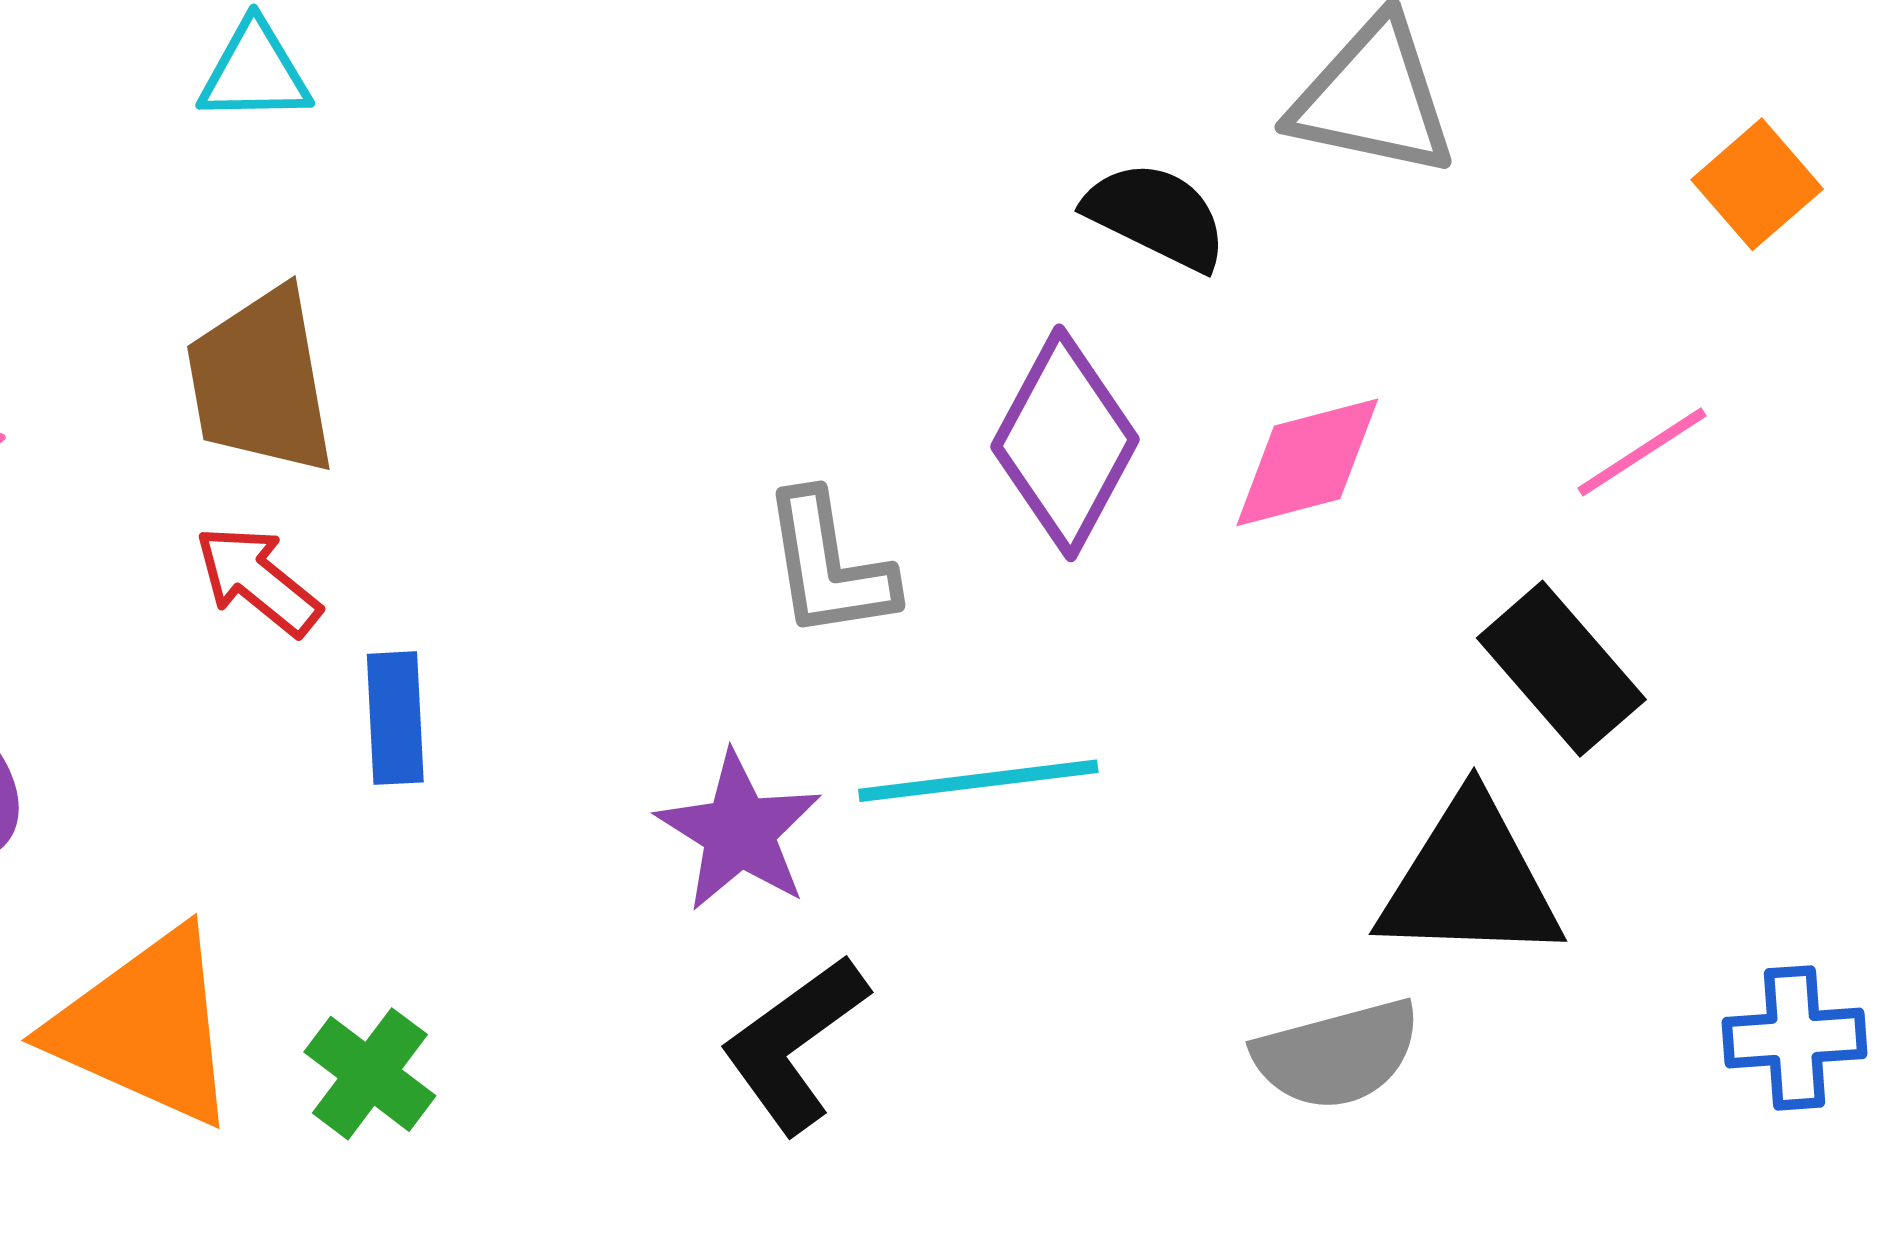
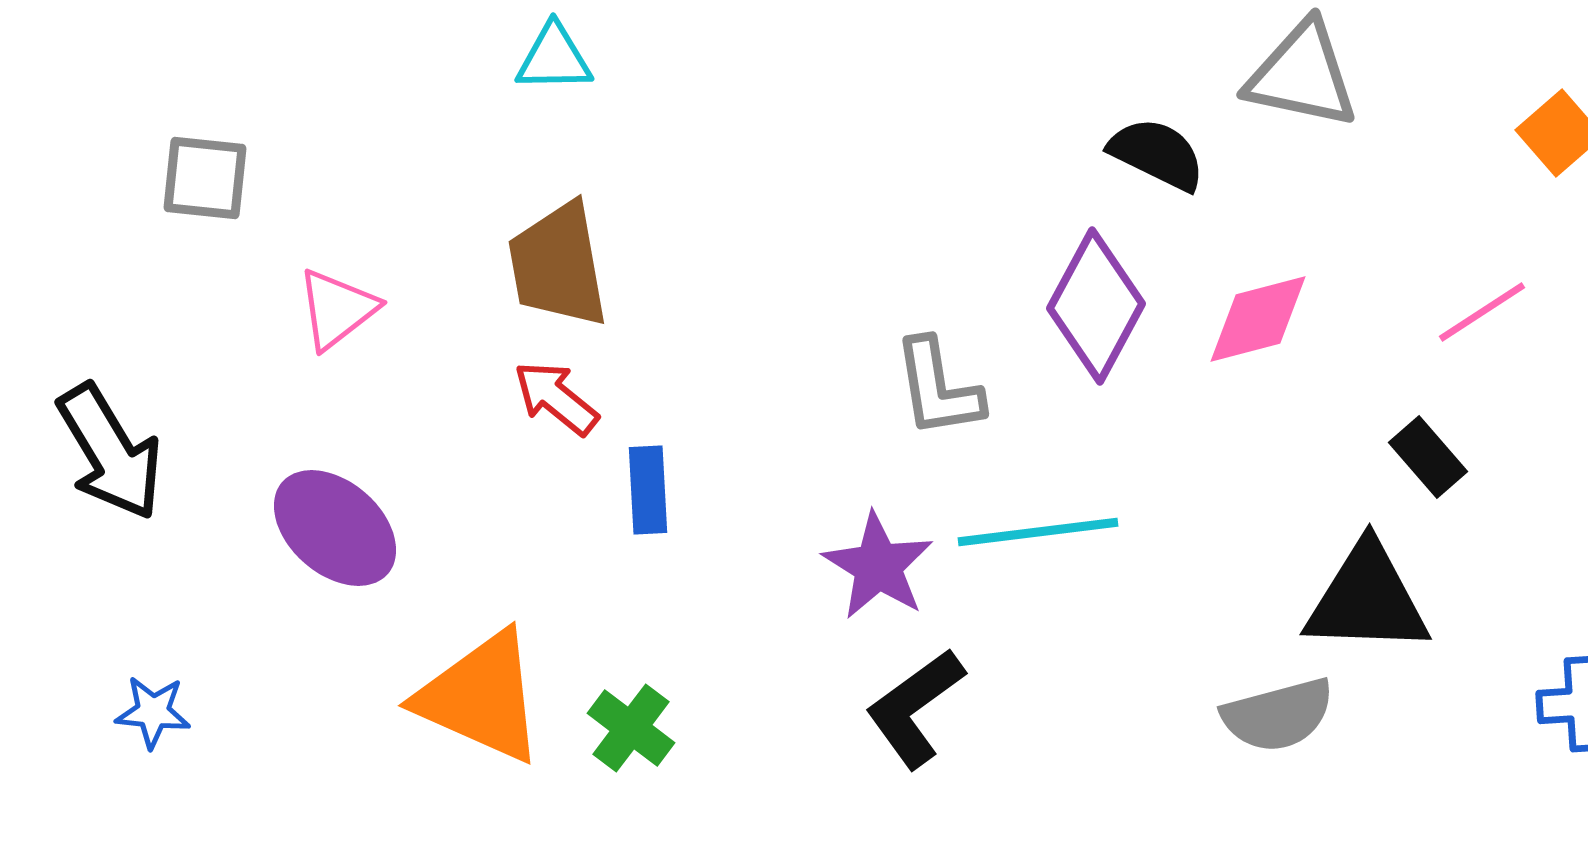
black rectangle: (1561, 669) -> (1428, 457), size x0.7

